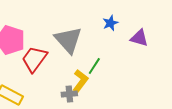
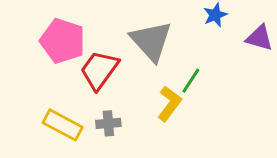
gray cross: (69, 94) -> (108, 123), moved

